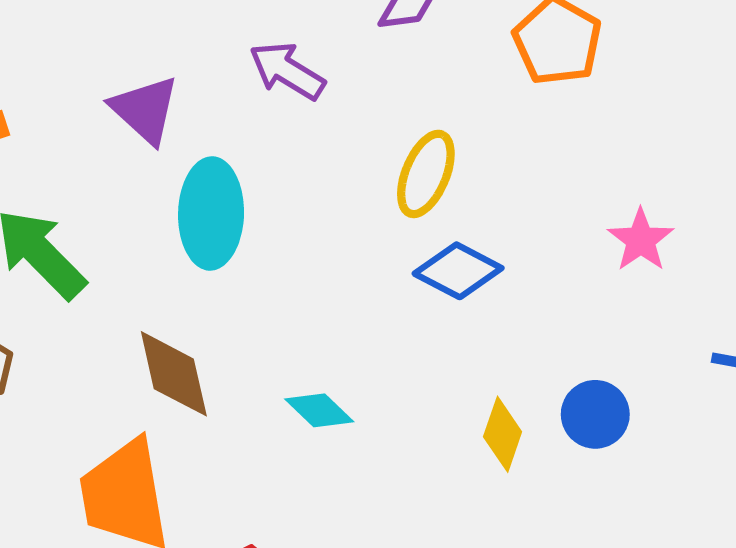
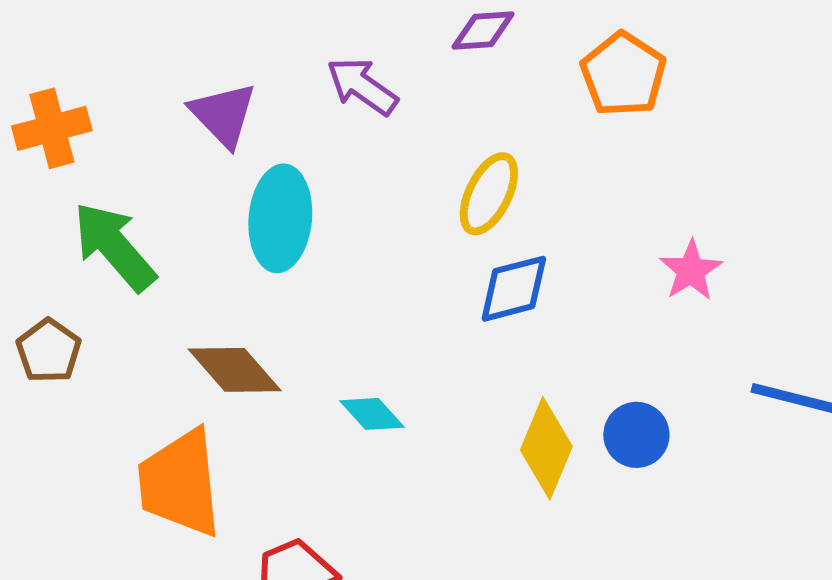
blue diamond: (458, 271) -> (514, 289), turned -46
brown diamond: (174, 374) -> (235, 370), turned -32
yellow diamond: (503, 434) -> (546, 448), size x1.4

